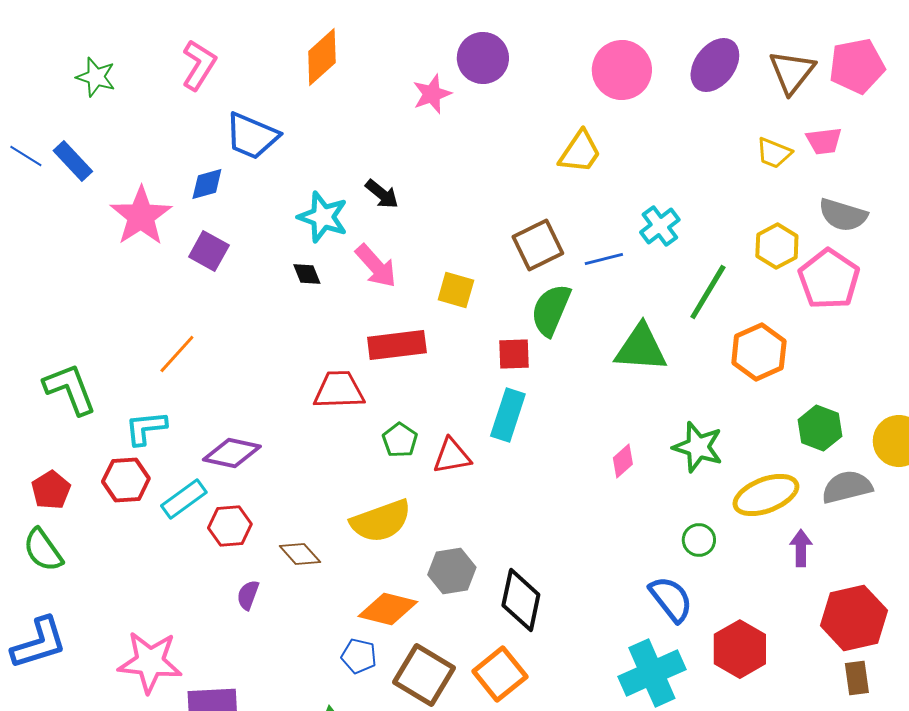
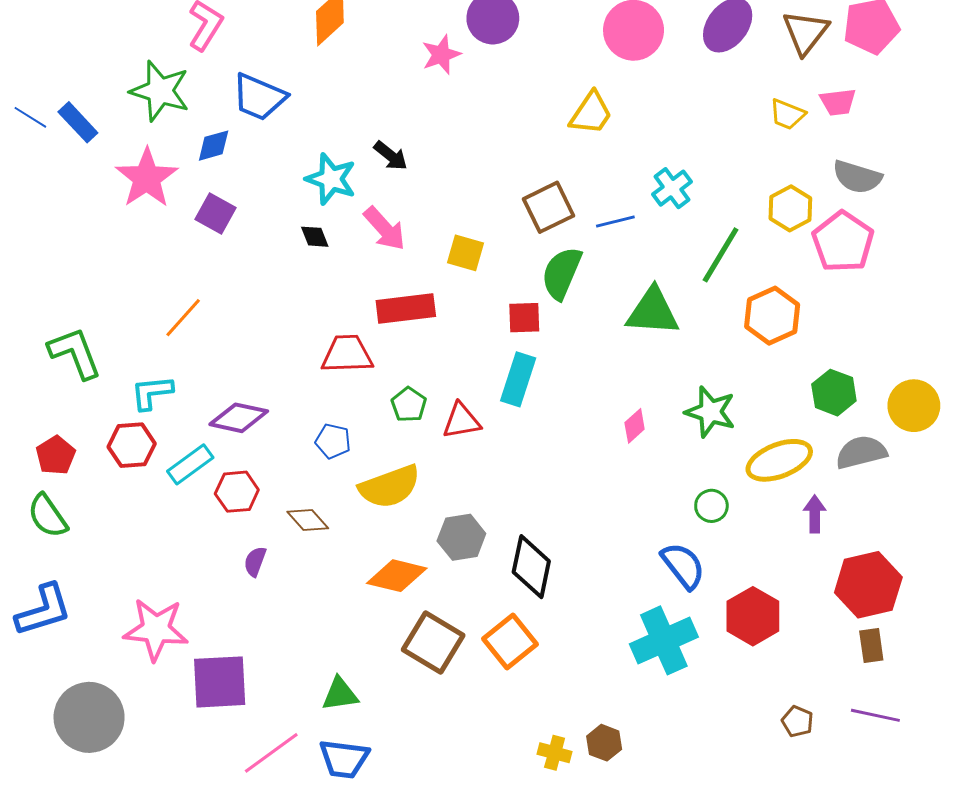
green star: (96, 77) -> (160, 91), moved, size x1.5
blue pentagon: (359, 656) -> (333, 441), moved

